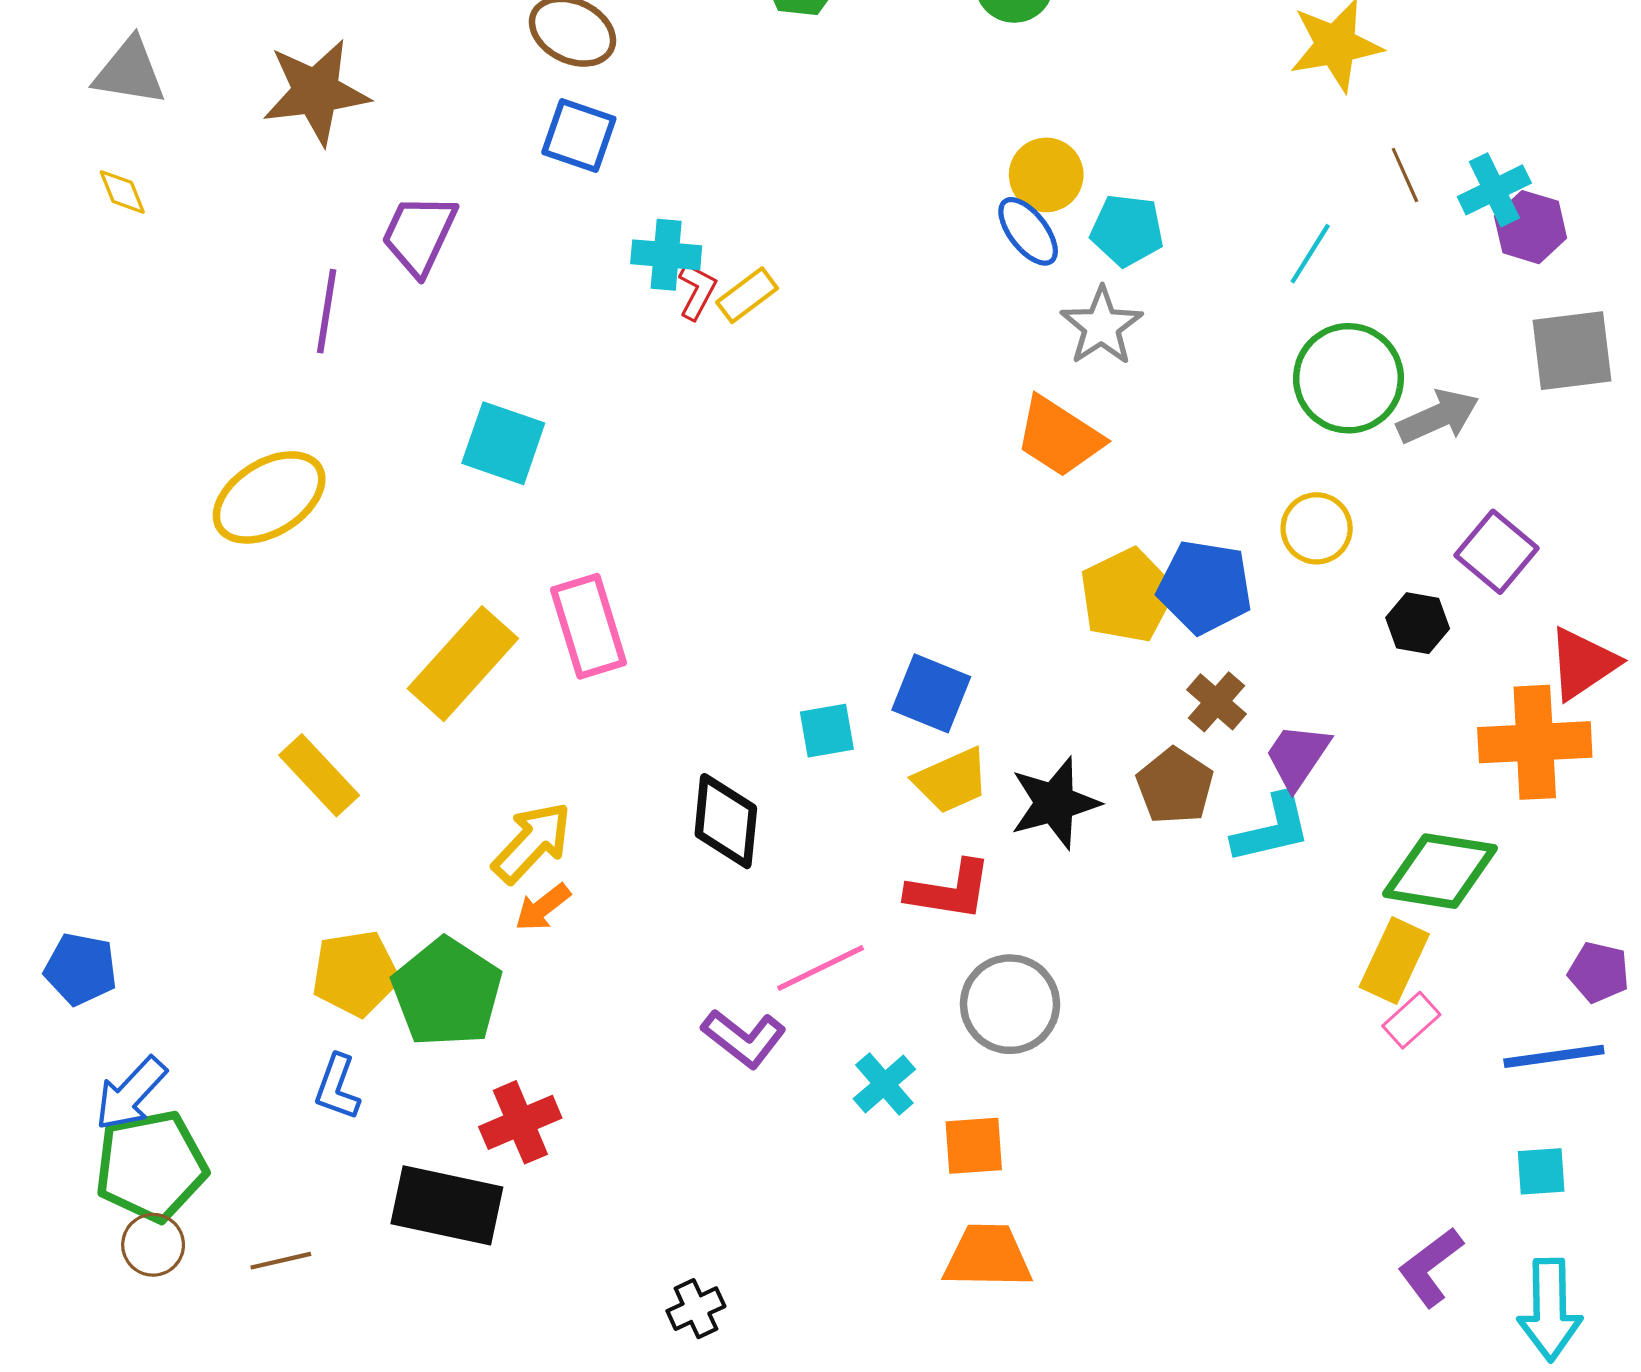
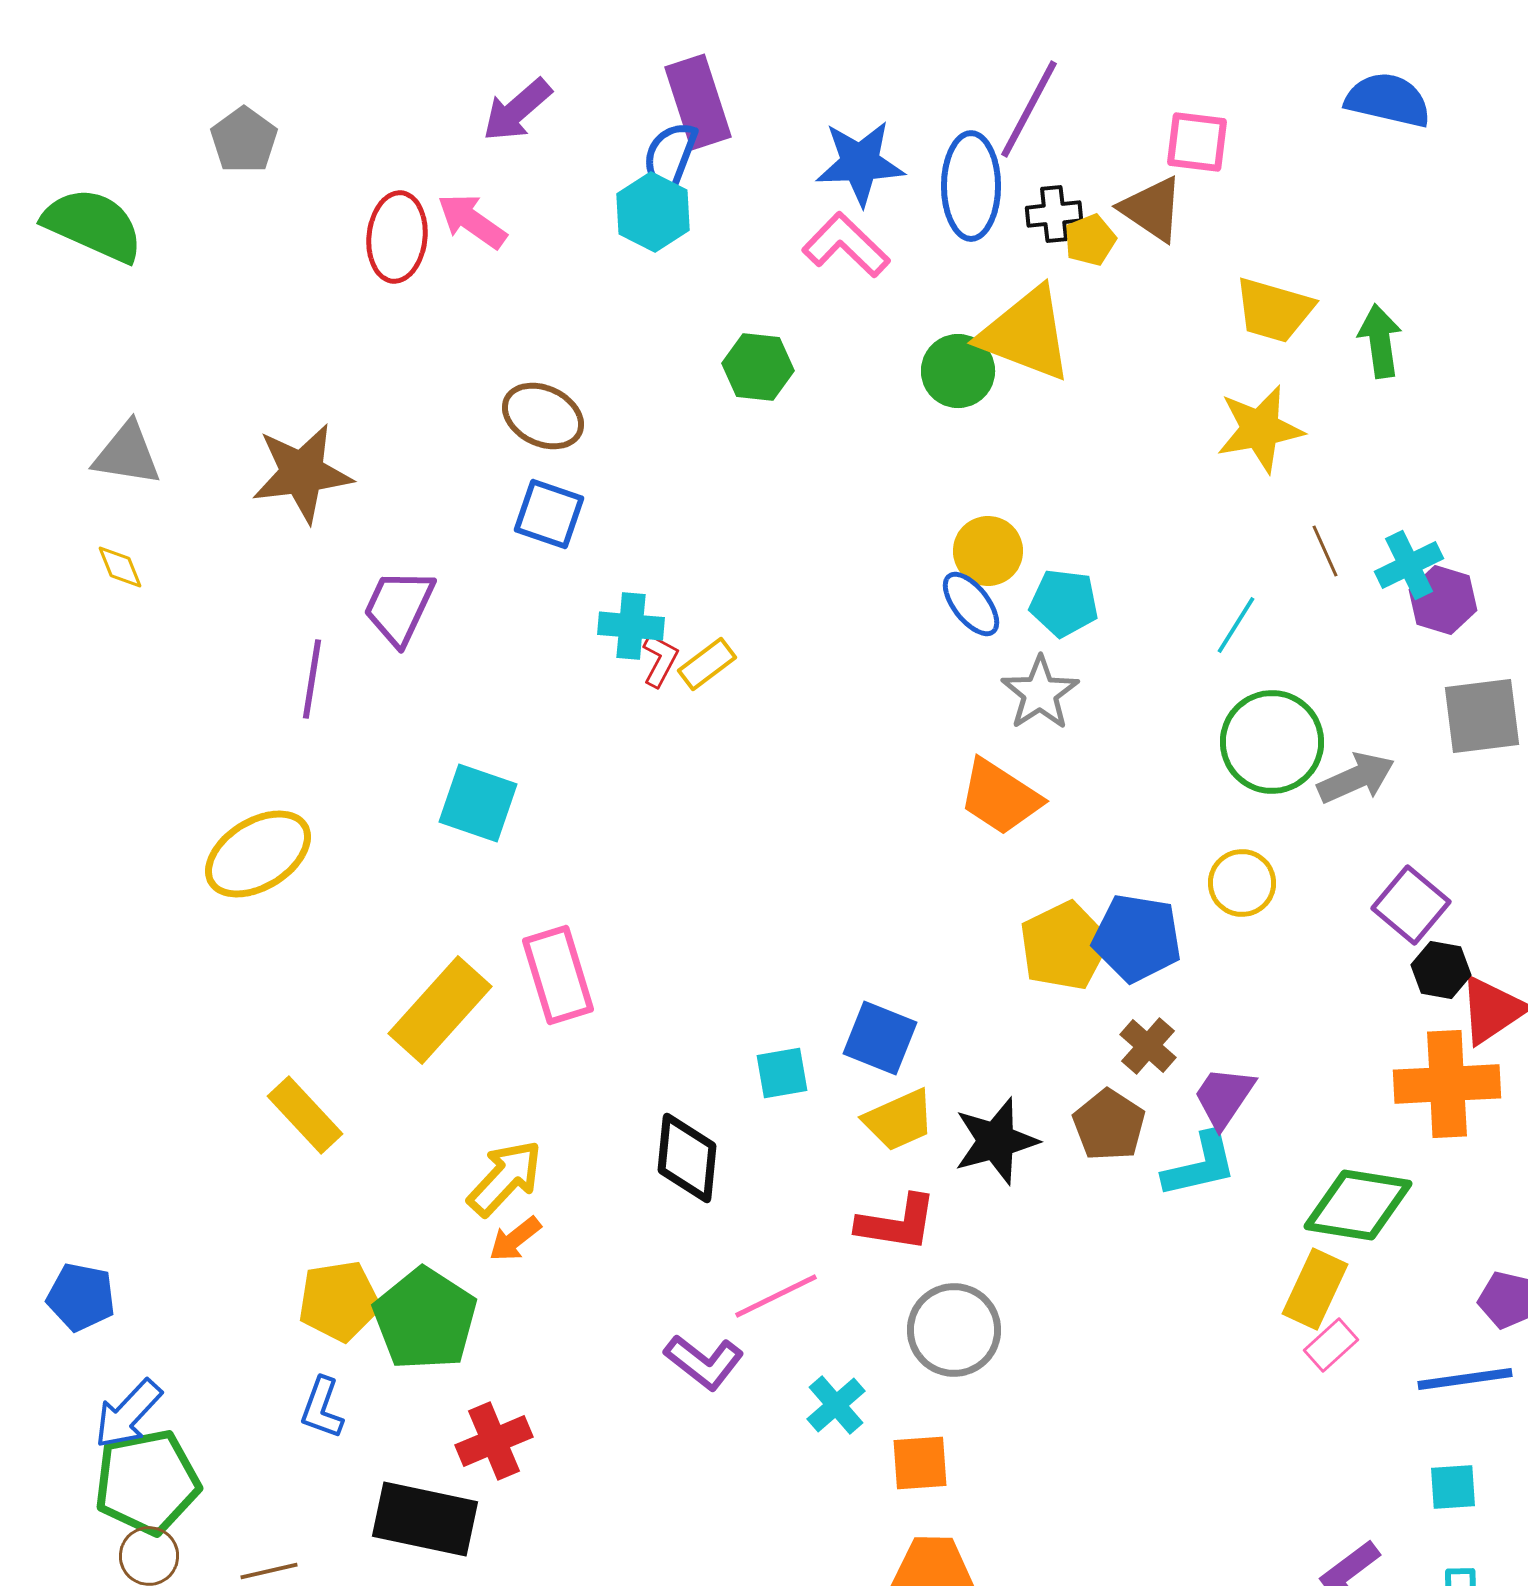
black hexagon: (1418, 623) -> (1441, 970), moved

